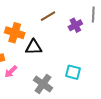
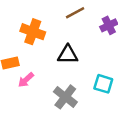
black triangle: (34, 47) -> (68, 55), moved

